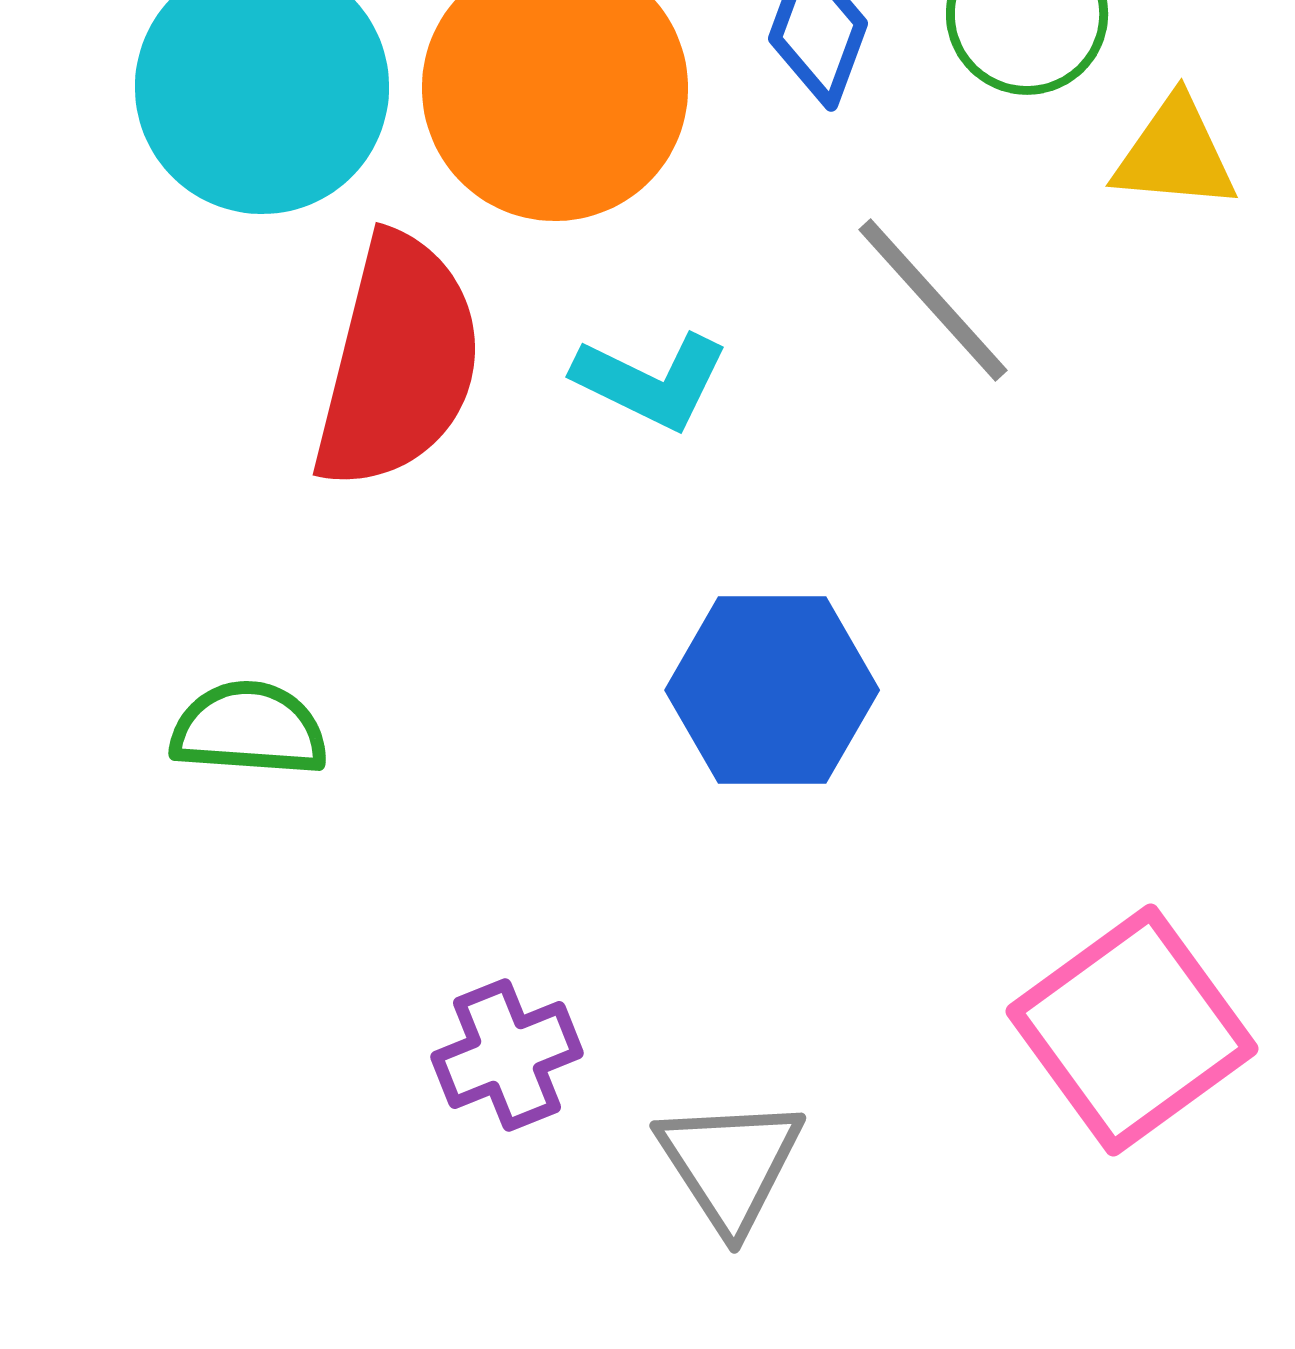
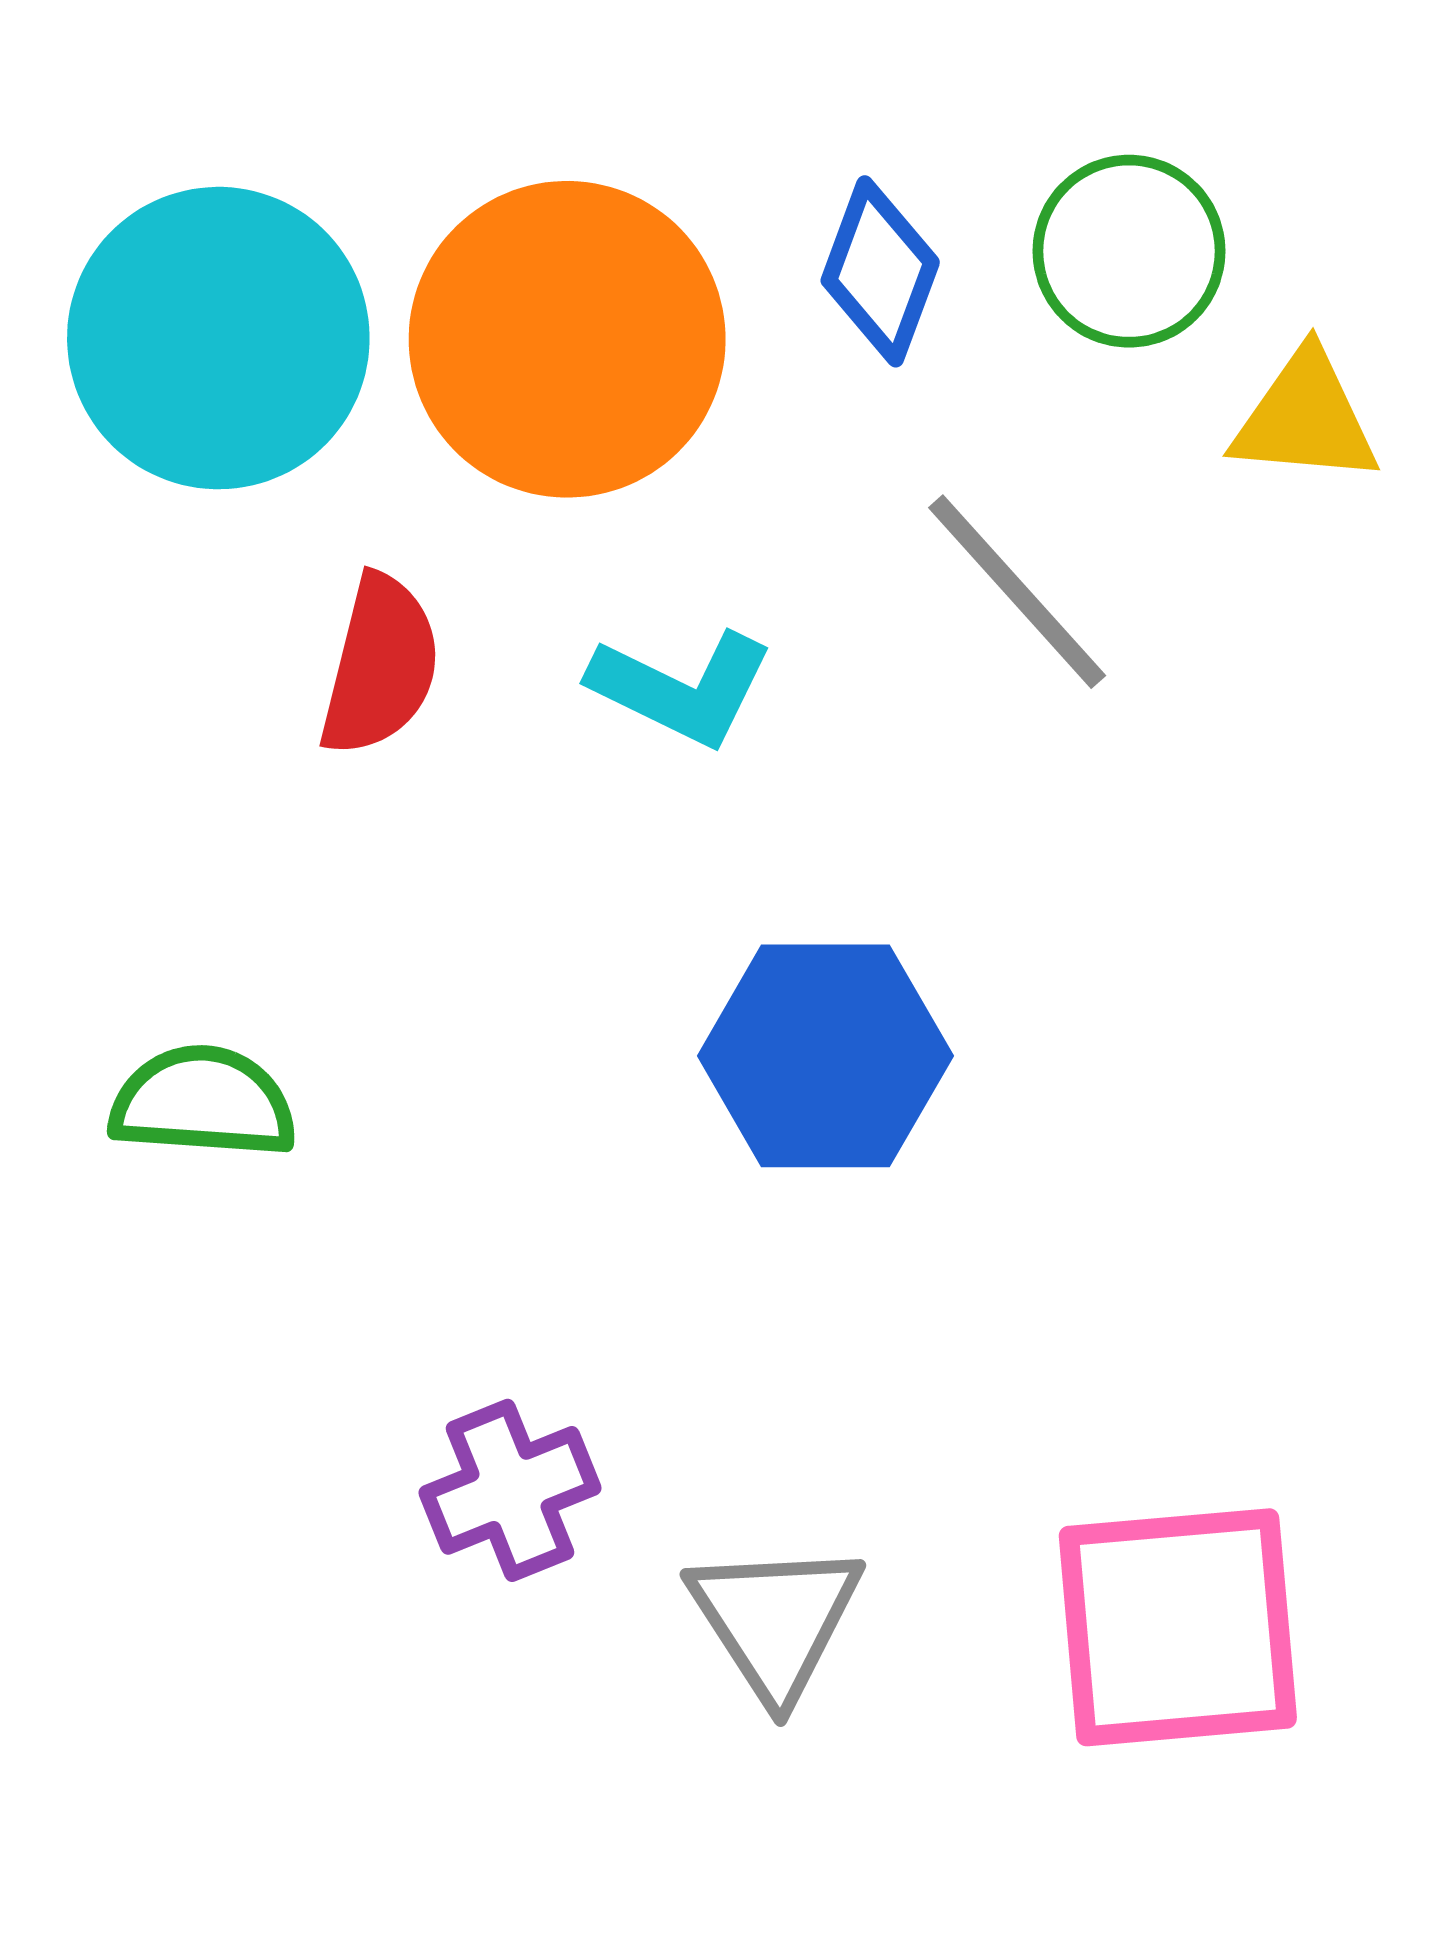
red semicircle: (398, 362) -> (380, 665), size x0.6
pink square: (1132, 1030) -> (1178, 1627), moved, turned 31

